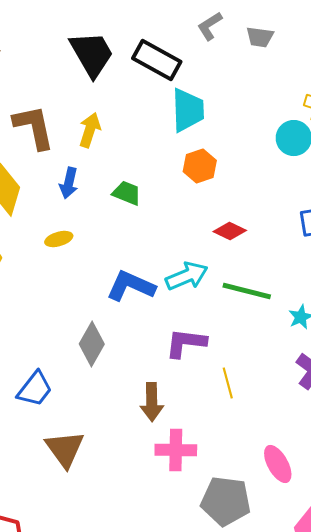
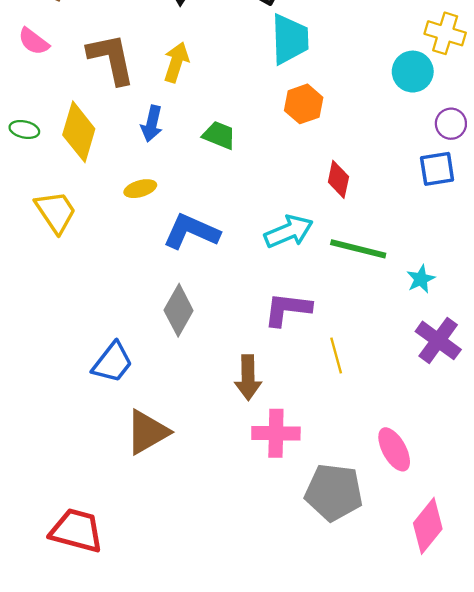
red diamond: (230, 231) -> (338, 179), turned 76
blue L-shape: (131, 286) -> (191, 231), moved
brown triangle: (65, 449) -> (147, 432), turned 36

